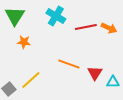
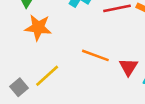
orange star: (24, 42) -> (38, 27), size x1.5

